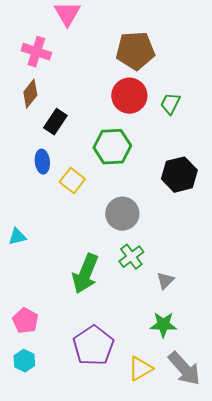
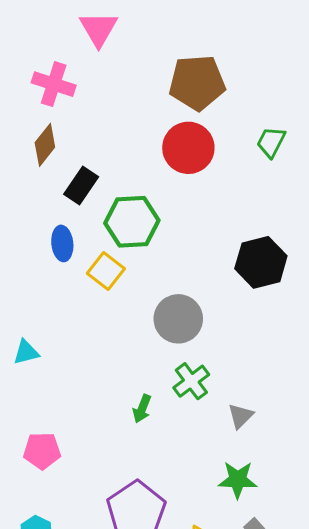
green trapezoid: (170, 104) -> (271, 142), moved
green hexagon: (112, 147) -> (132, 222), moved
green arrow: (85, 274) -> (142, 409), moved, size x0.5
pink pentagon: (25, 321) -> (42, 451), moved, turned -30

